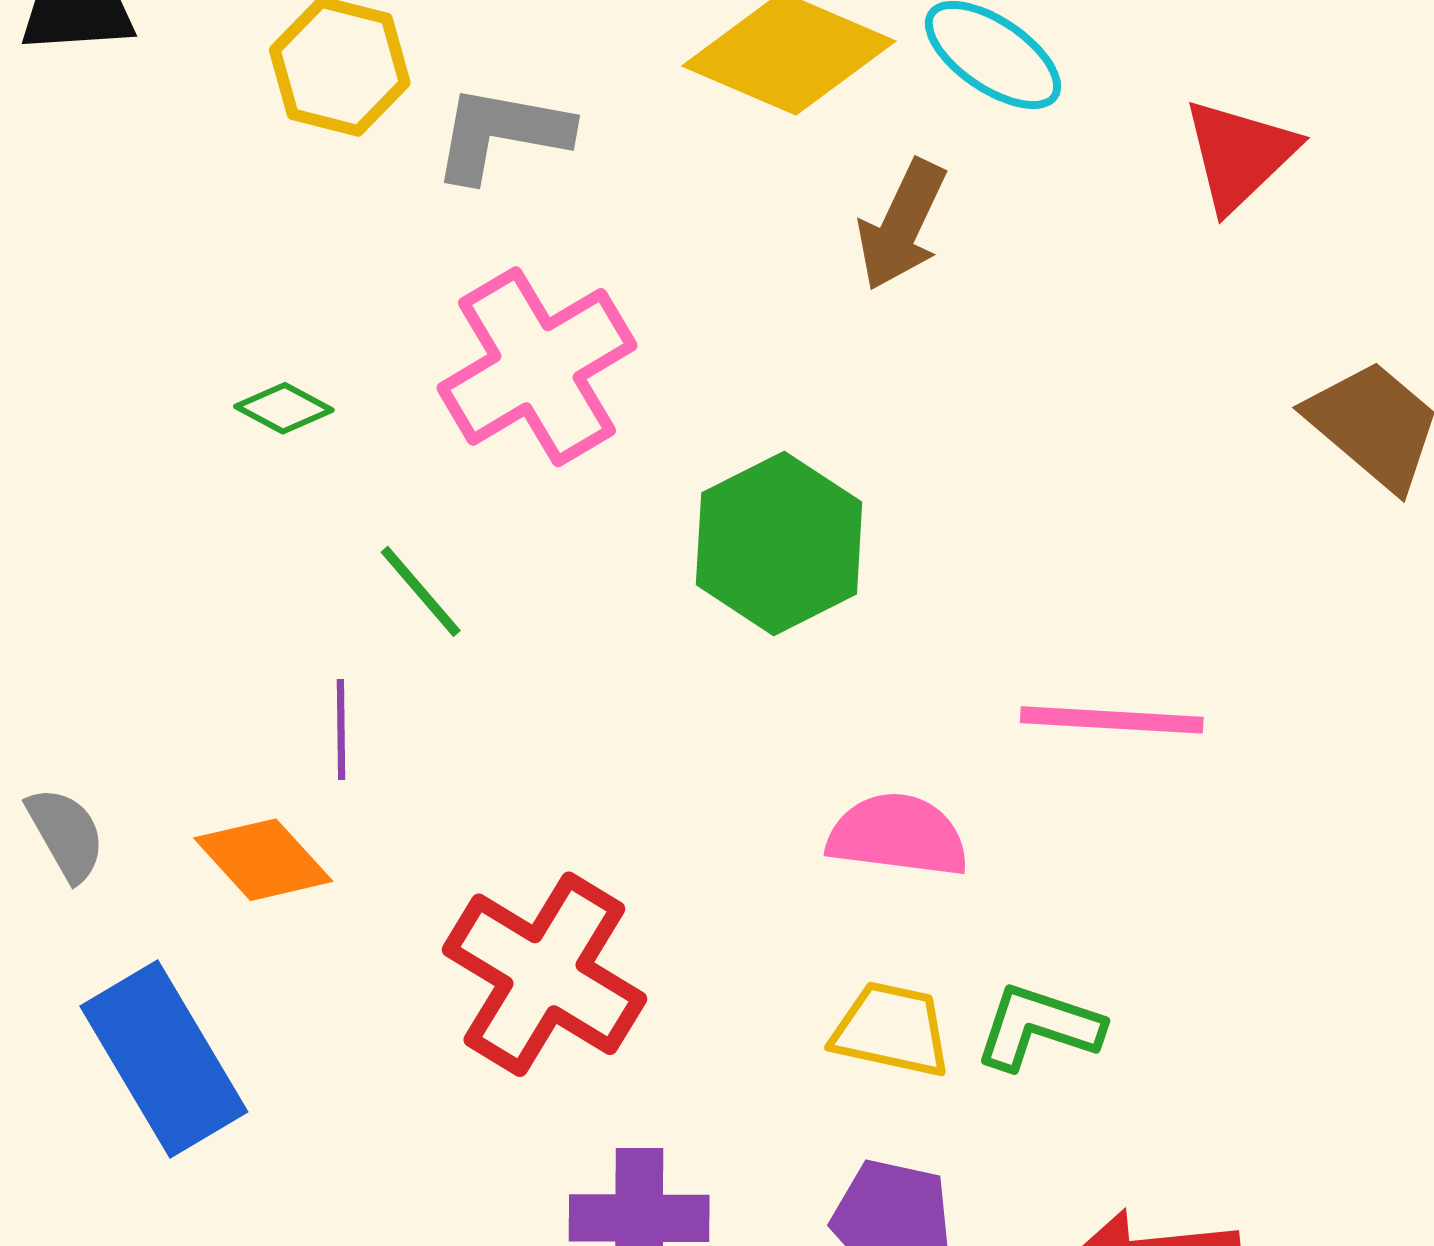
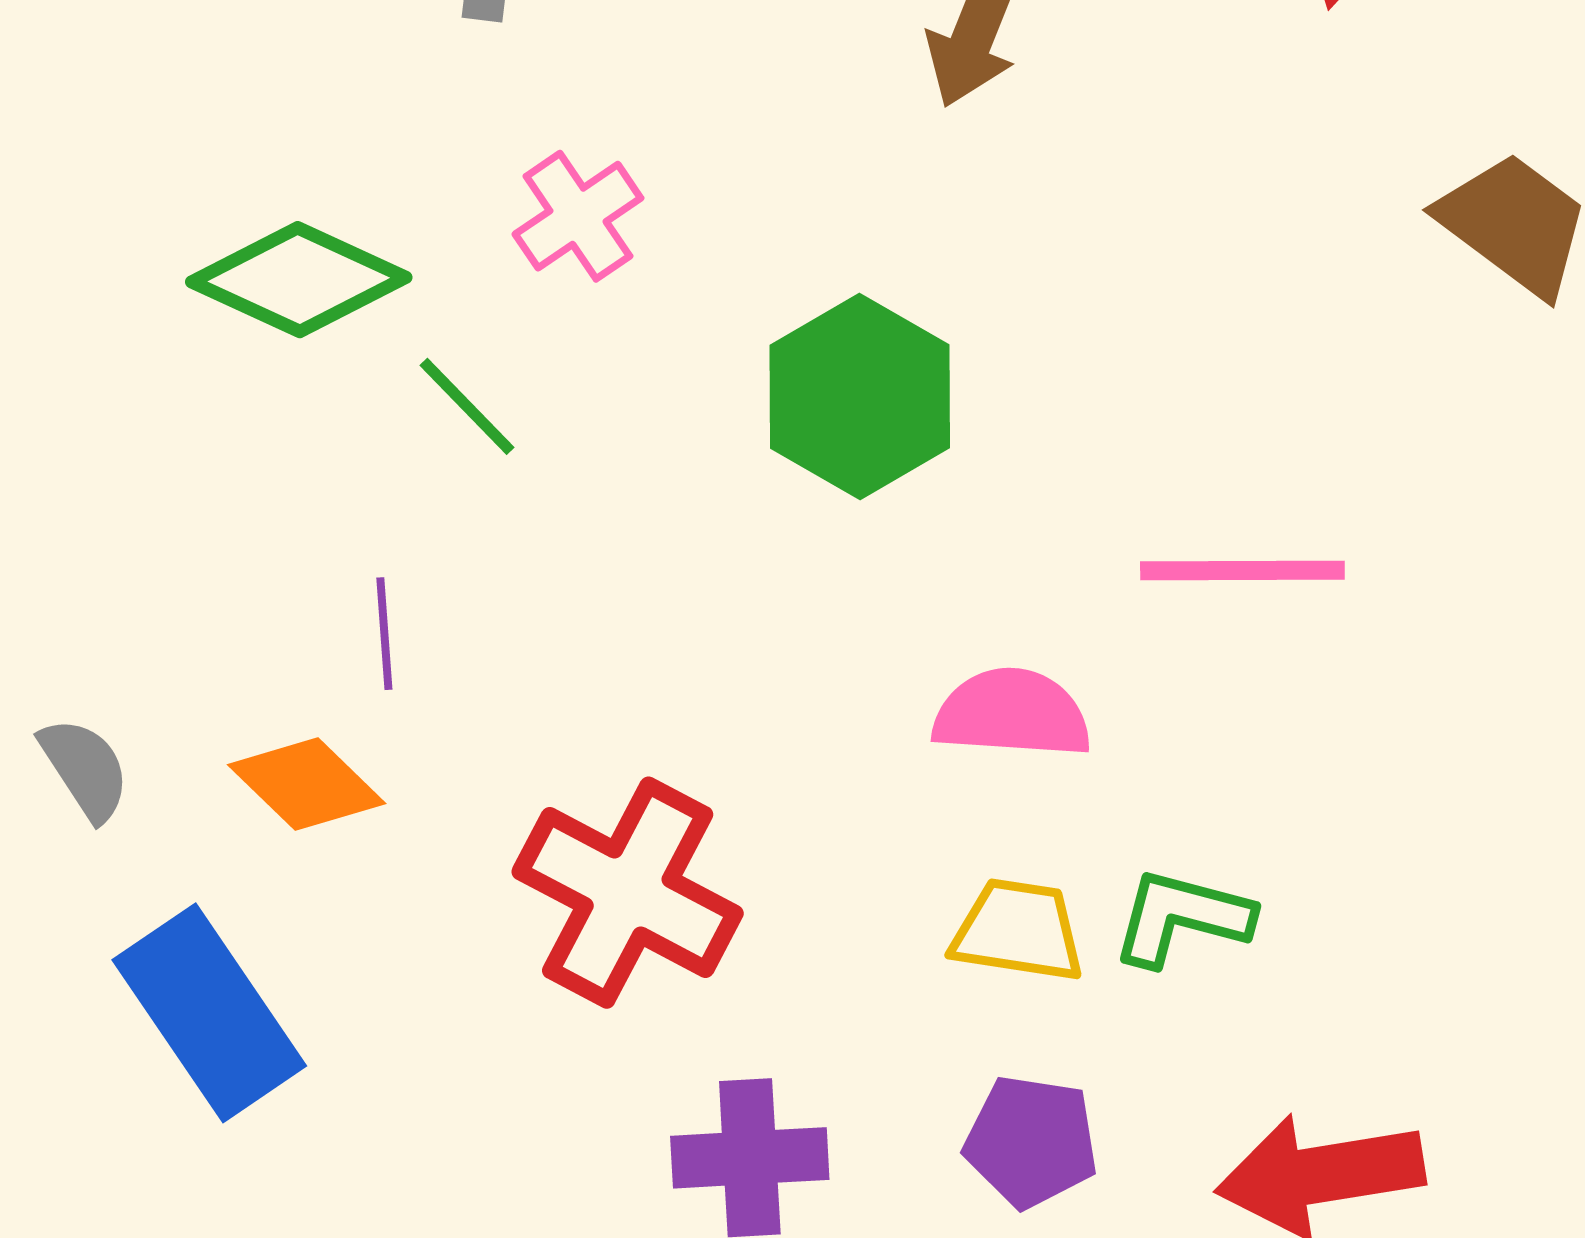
pink cross: (537, 367) -> (578, 216), size x0.6
green diamond: (284, 408) -> (299, 280), size x2.0
green line: (421, 591) -> (467, 406), moved

